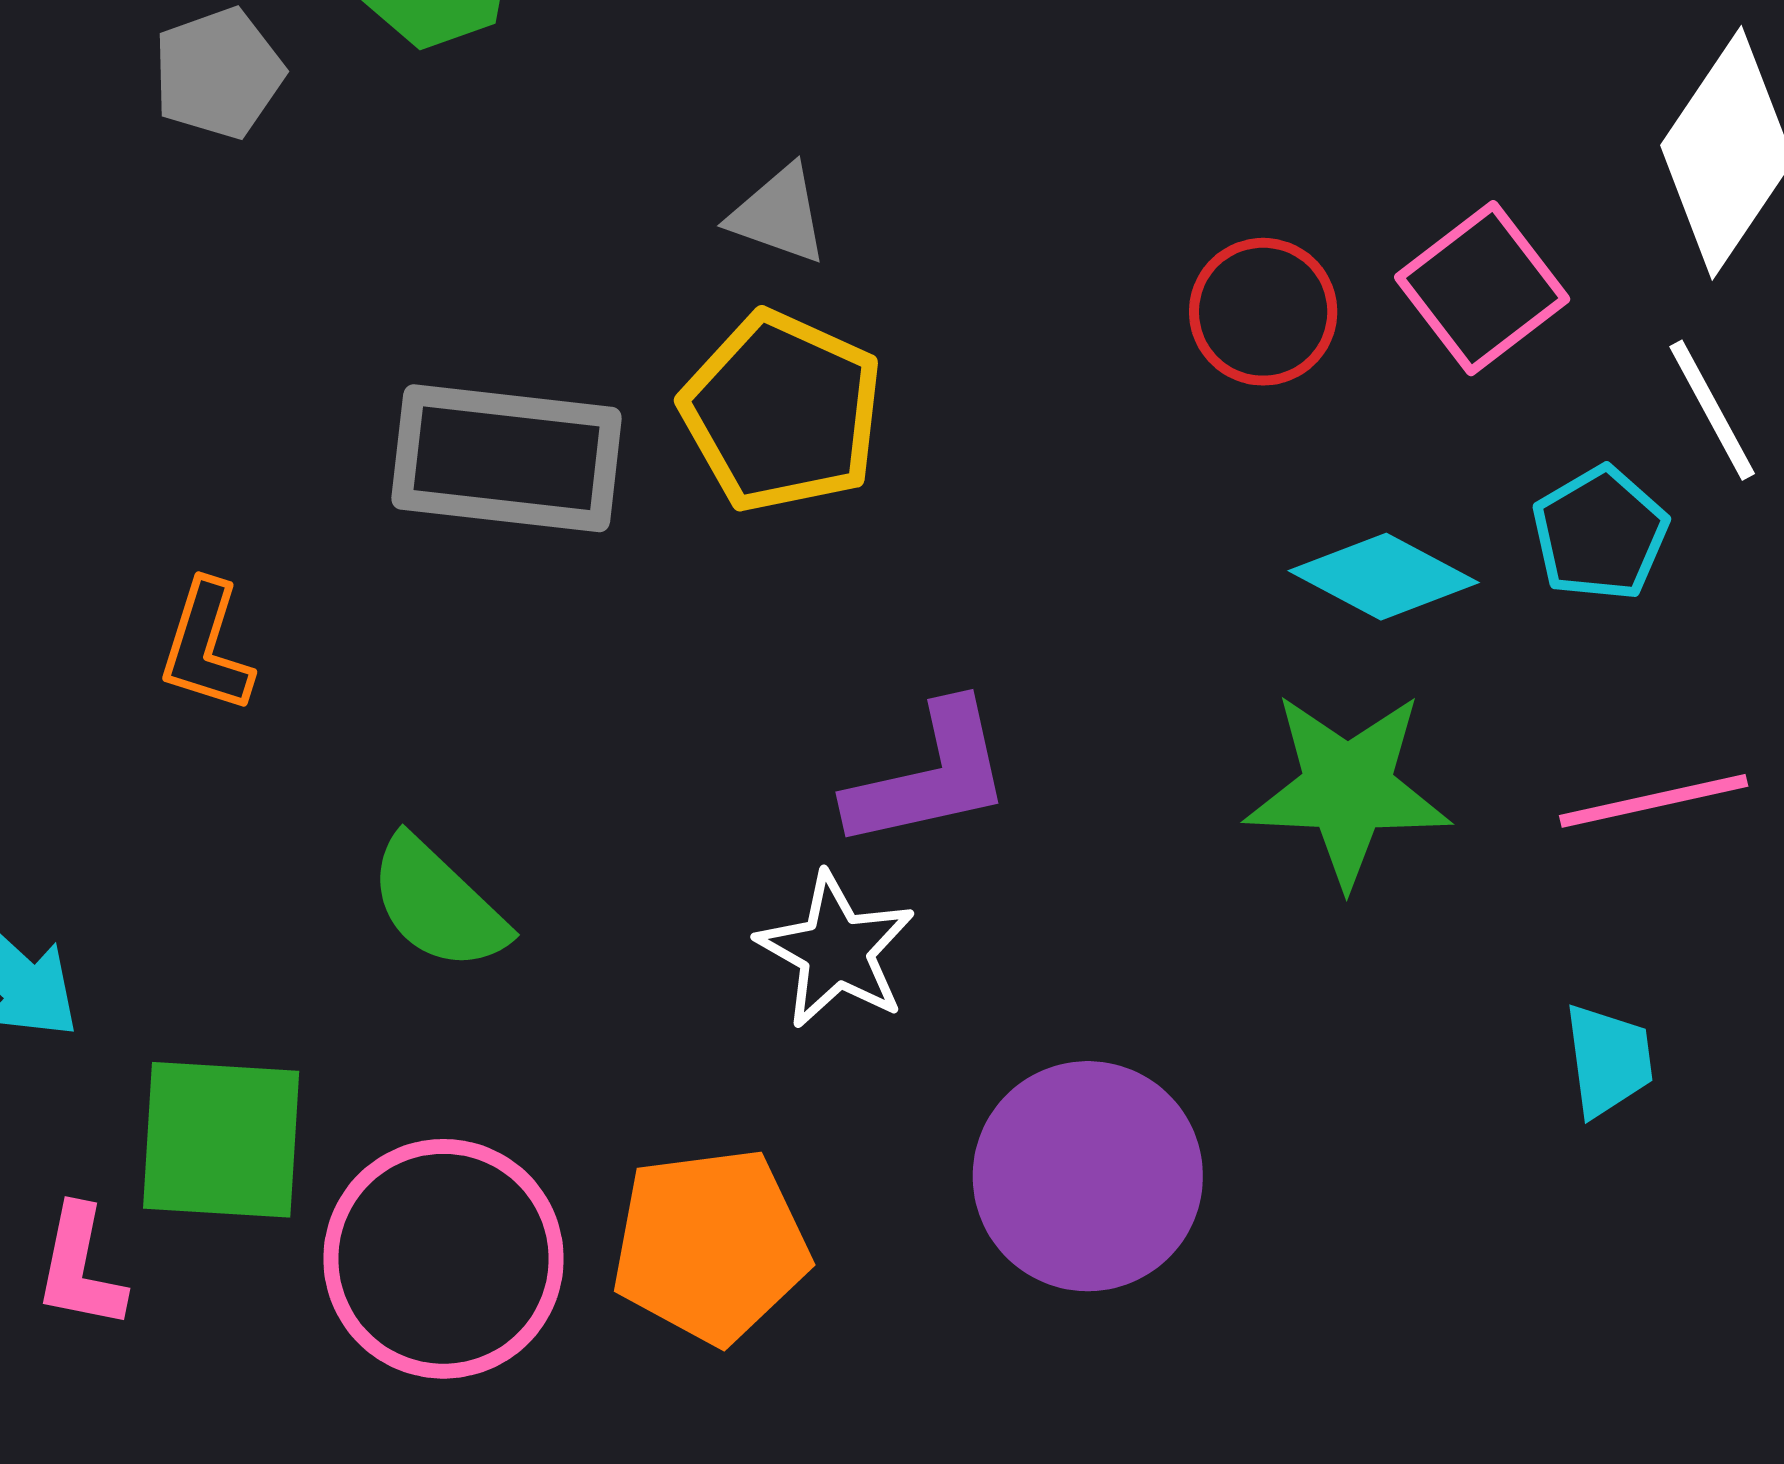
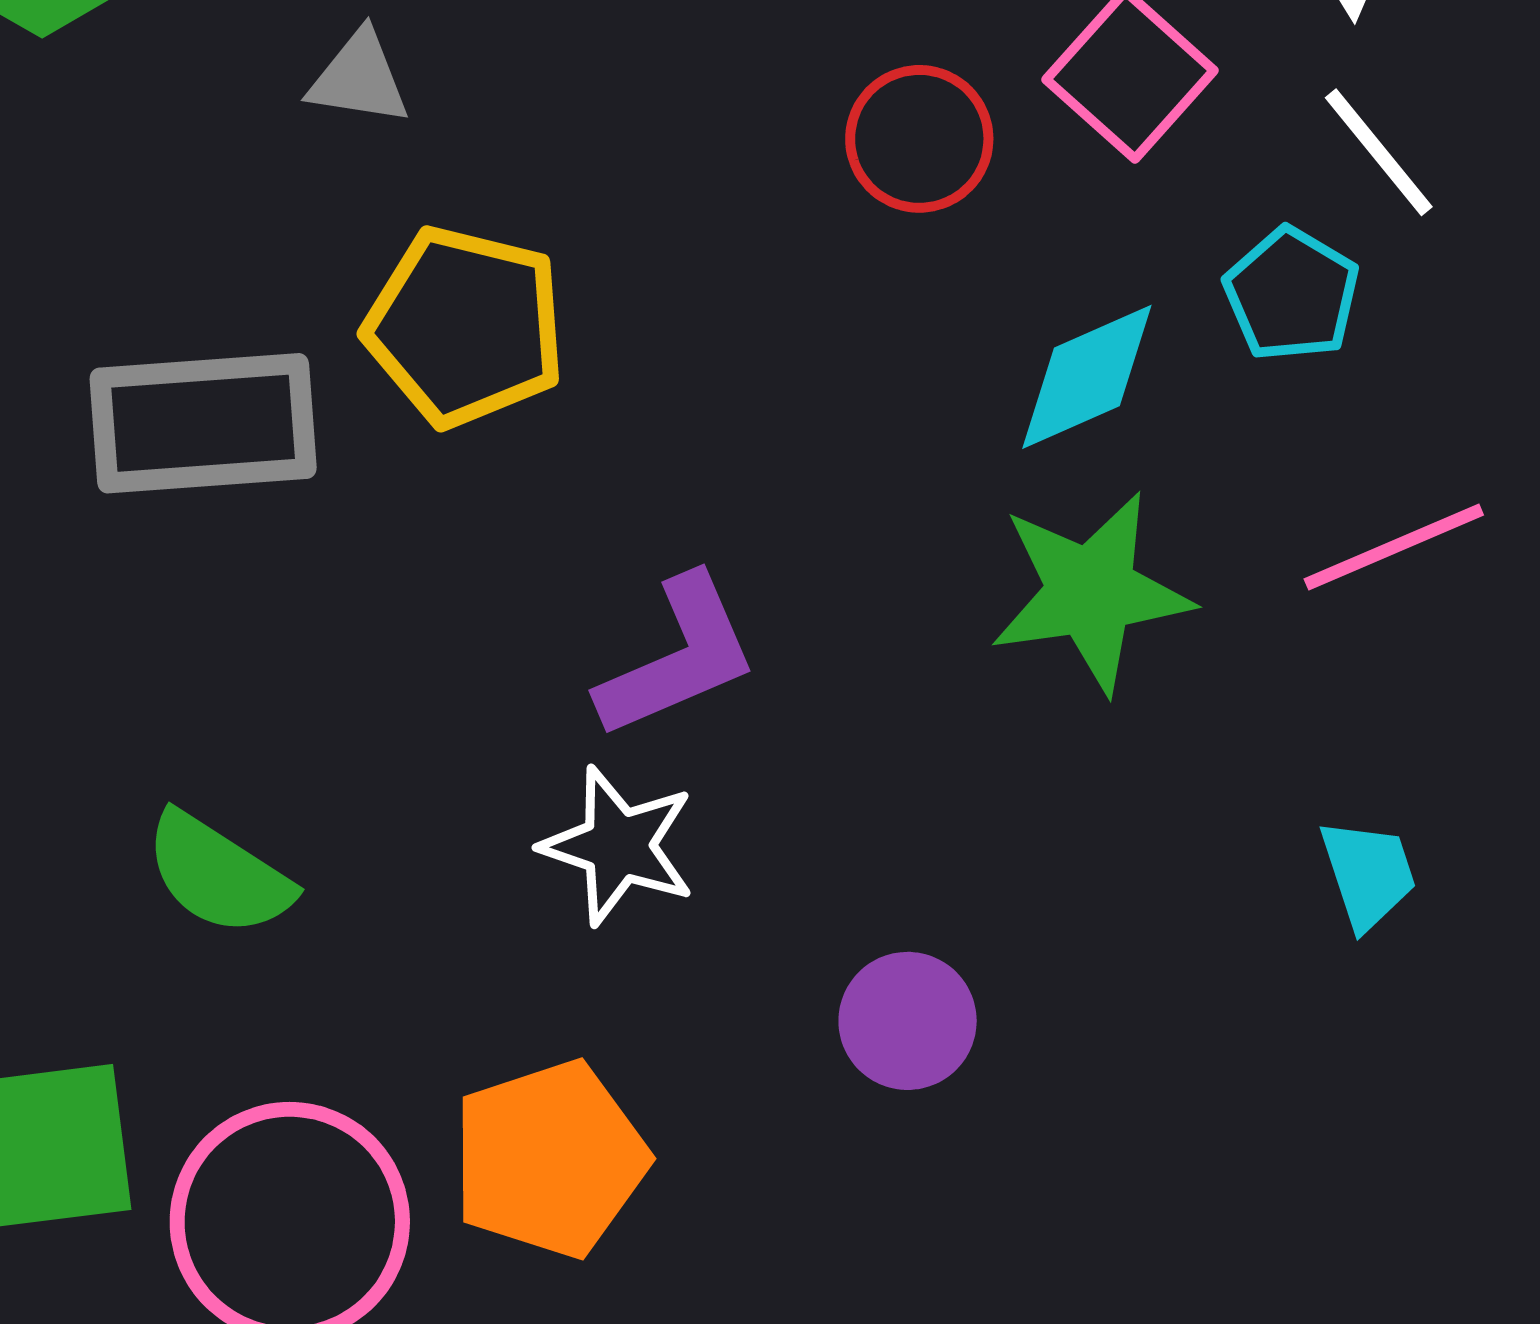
gray triangle: (779, 215) -> (359, 78), moved
cyan diamond: (1384, 577) -> (1087, 377), turned -41
cyan trapezoid: (1608, 1060) -> (1368, 874), moved
purple circle: (1088, 1176) -> (908, 1021), size x0.6

